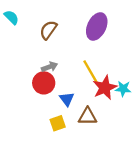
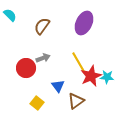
red circle: (44, 83) -> (26, 68), moved
brown triangle: (88, 116) -> (76, 101), turned -36
yellow square: (58, 123) -> (37, 103), moved, turned -32

